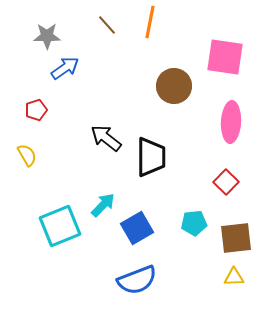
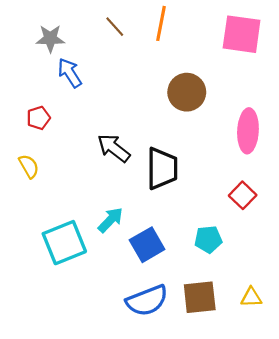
pink square: (225, 57) -> (242, 34), moved
blue arrow: (65, 68) -> (70, 73), turned -88
brown square: (236, 238) -> (200, 297), moved

